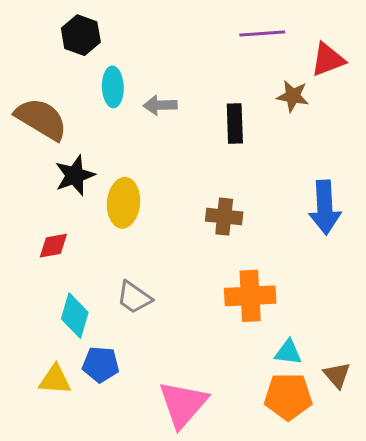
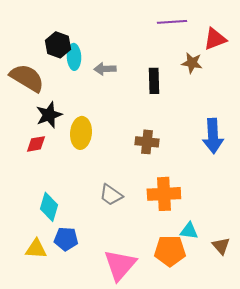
black hexagon: (81, 35) -> (58, 45), moved
red diamond: (53, 246) -> (36, 144), moved
gray trapezoid: (134, 297) -> (111, 195), moved
orange pentagon: (288, 396) -> (170, 251), moved

